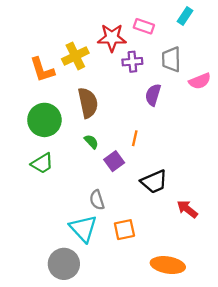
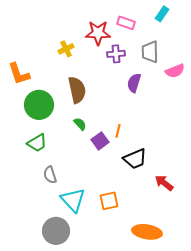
yellow cross: (75, 56) -> (66, 49), size x0.7
orange L-shape: (42, 70) -> (19, 74), moved
orange line: (135, 138) -> (118, 131), moved
gray semicircle: (97, 200) -> (50, 175), moved

